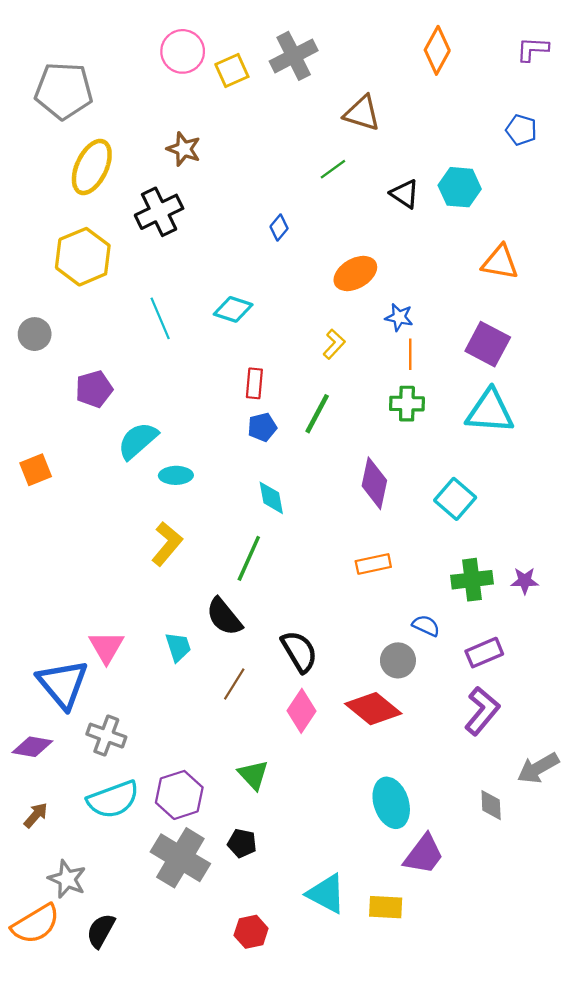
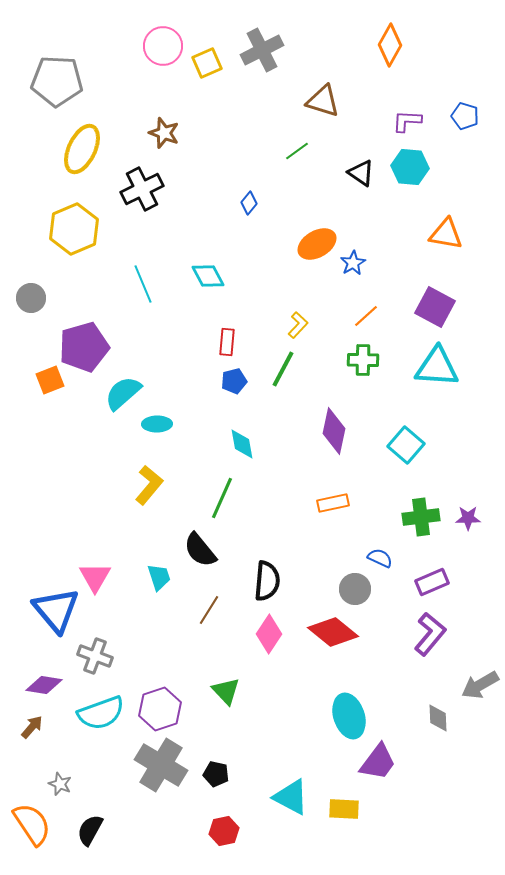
purple L-shape: (533, 49) -> (407, 121), moved
cyan diamond: (233, 309) -> (208, 276), turned 44
blue star: (399, 317) -> (353, 263), moved, turned 30
yellow L-shape: (334, 344) -> (298, 325), moved
orange line: (410, 354) -> (366, 316), turned 48
purple pentagon: (94, 389) -> (84, 347), size x1.5
orange square: (36, 470) -> (50, 380), moved
black semicircle: (299, 651) -> (267, 581), turned 36
purple diamond: (32, 747) -> (44, 685), moved
black pentagon: (242, 843) -> (216, 774), moved
gray star: (67, 879) -> (60, 784), size x0.7
orange semicircle: (36, 924) -> (32, 824), turned -93

